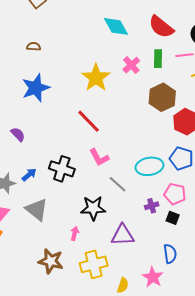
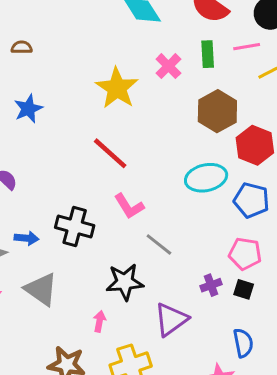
blue star: (36, 88) -> (28, 109), size x0.7
cyan ellipse: (149, 166) -> (206, 178), moved
blue arrow: (29, 175) -> (27, 238), turned 49
purple cross: (152, 206) -> (211, 285), moved
purple triangle: (123, 235) -> (171, 319), turned -30

